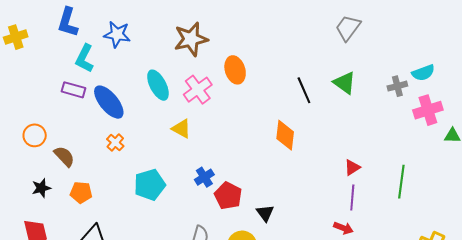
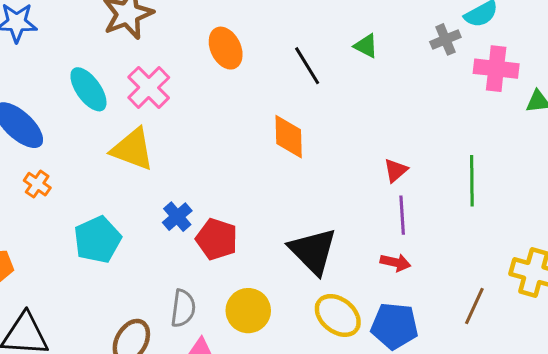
orange ellipse: (235, 70) -> (226, 48), moved
green triangle: (344, 83) -> (366, 46), size x0.7
pink cross: (428, 110) -> (496, 69), turned 32
yellow triangle: (181, 129) -> (133, 149), size x1.5
black triangle: (265, 213) -> (313, 251), moved, size x1.8

